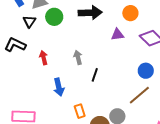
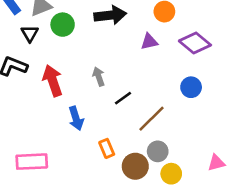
red arrow: (44, 58) -> (53, 81), size x1.6
black line: (95, 75) -> (123, 98), turned 40
brown line: (139, 95) -> (151, 119), moved

